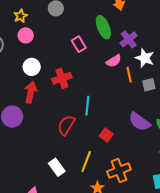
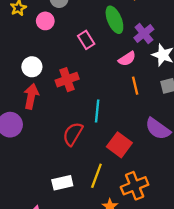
pink circle: (26, 35) -> (45, 21), moved
orange line: (129, 75) -> (135, 86), moved
red square: (106, 135) -> (119, 145), size x1.5
white rectangle: (57, 167) -> (62, 183), turned -66

